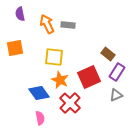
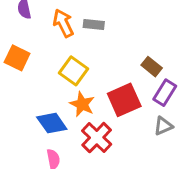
orange square: (15, 48) -> (17, 58), turned 36
yellow square: (54, 57) -> (74, 71), turned 30

